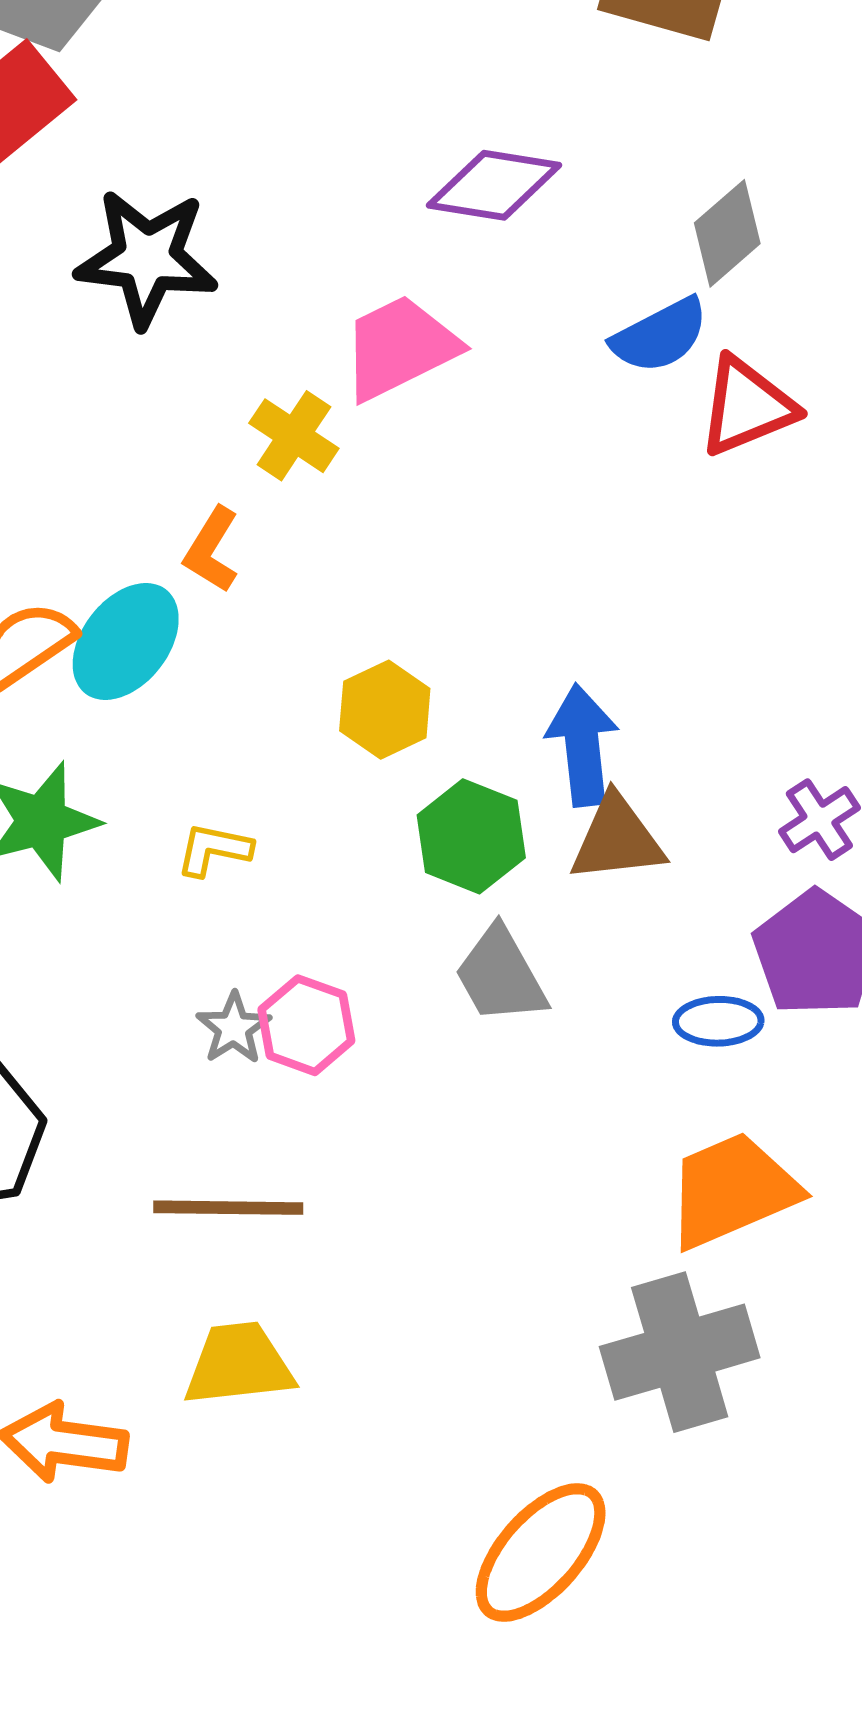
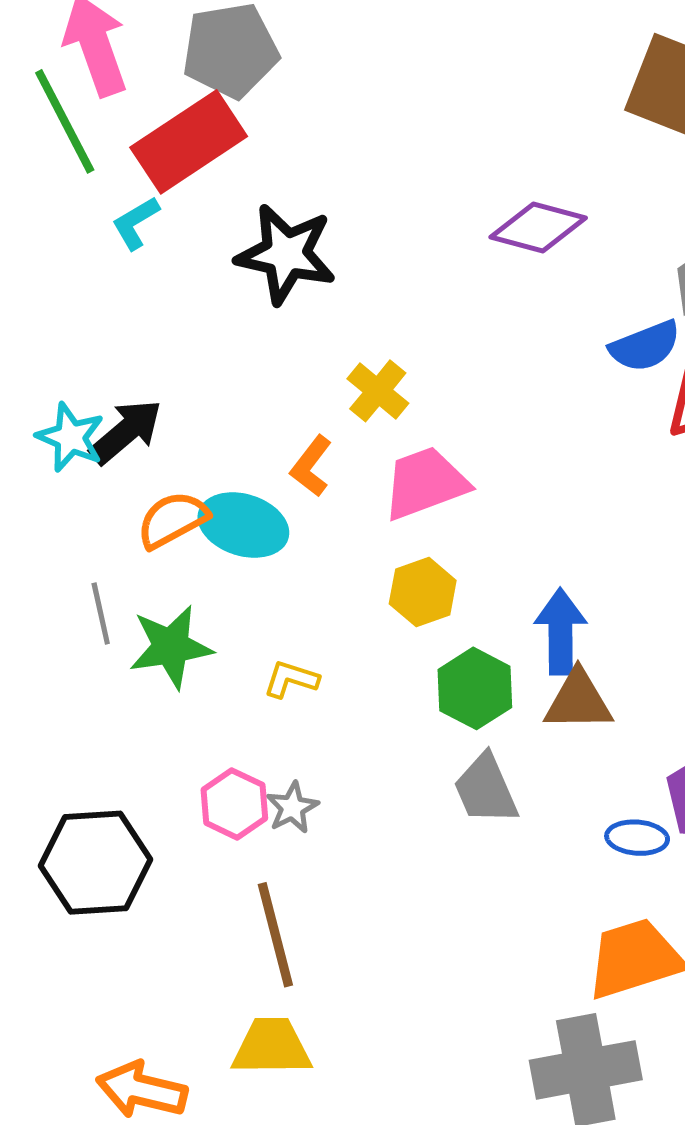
pink trapezoid: (400, 347) -> (425, 483), moved
cyan ellipse: (126, 641) -> (243, 525), turned 64
pink hexagon: (306, 1025) -> (234, 804), moved
brown line: (228, 1208) -> (275, 935), turned 69

